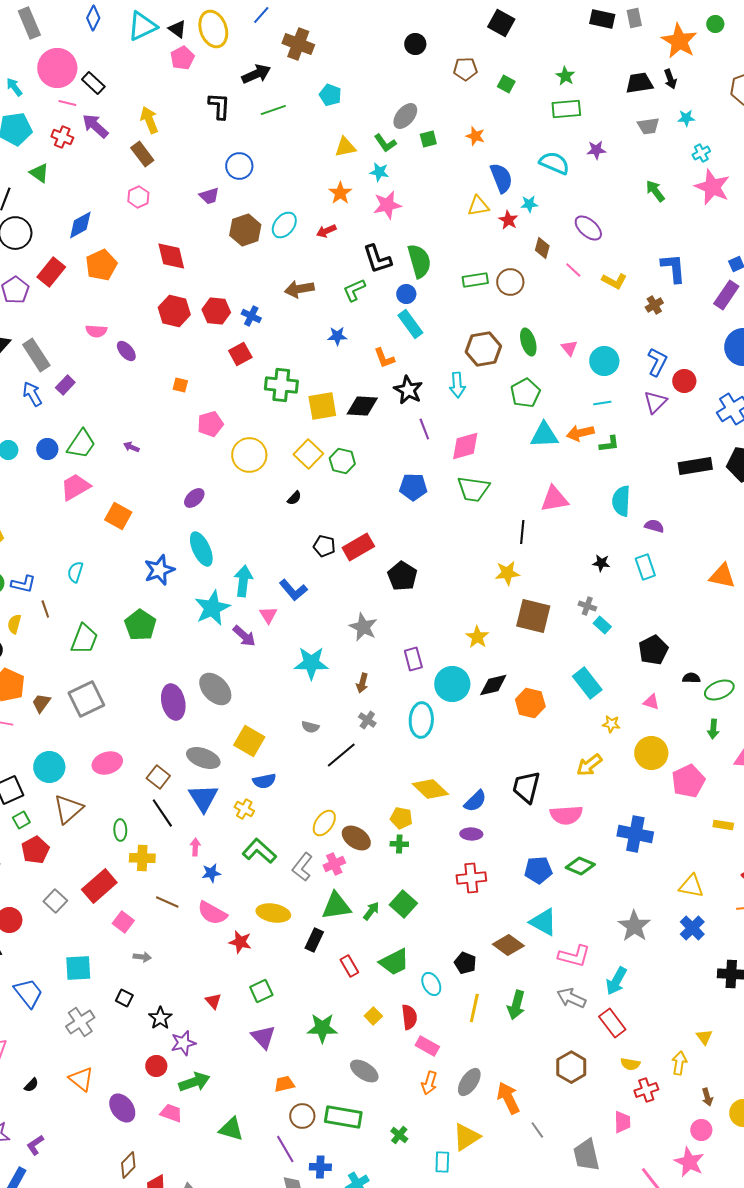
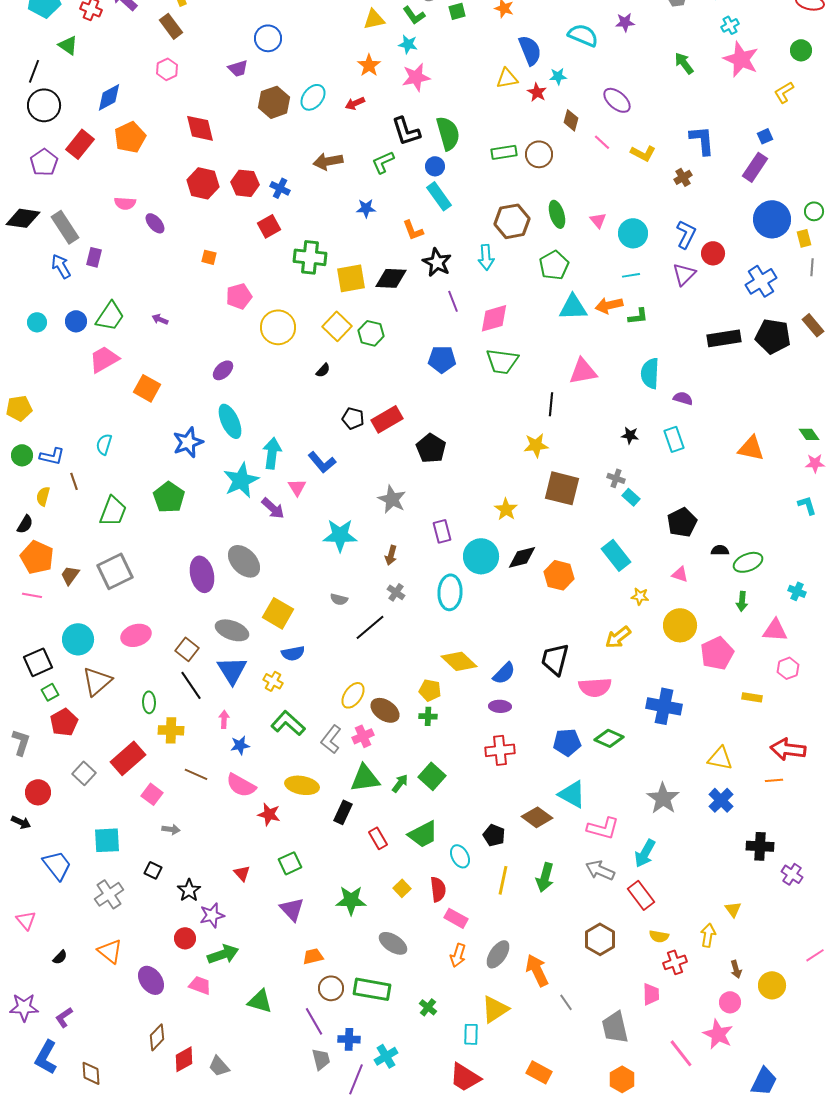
purple rectangle: (65, 385) -> (94, 257), turned -30

